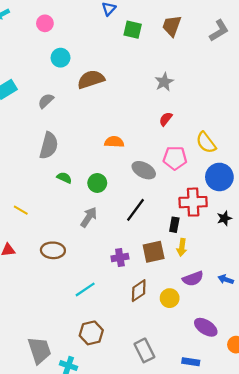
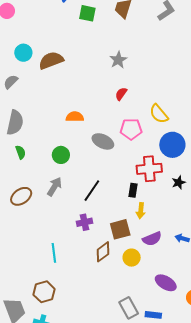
cyan circle: (61, 58) -> (23, 53), moved
green semicircle: (64, 178) -> (21, 152), moved, turned 48
black line: (135, 210) -> (92, 191), moved
brown ellipse: (53, 250) -> (21, 196), moved, turned -35
brown square: (154, 252) -> (120, 229), moved
cyan line: (85, 289) -> (54, 253), turned -60
brown hexagon: (91, 333) -> (44, 292), moved
gray rectangle: (144, 350) -> (129, 308), moved

